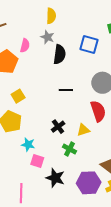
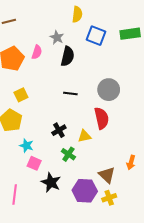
yellow semicircle: (51, 16) -> (77, 14), moved
blue square: (89, 45) -> (96, 36), moved
pink semicircle: (25, 46) -> (37, 52), moved

